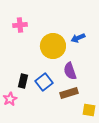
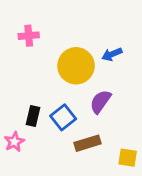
purple semicircle: (70, 71) -> (100, 102), turned 54
brown rectangle: (69, 93) -> (87, 143), moved

